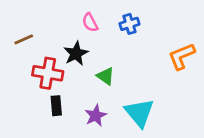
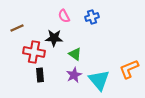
black star: (76, 53) -> (54, 38), turned 30
orange L-shape: (182, 56) -> (129, 69), moved
purple star: (96, 116) -> (74, 75), moved

